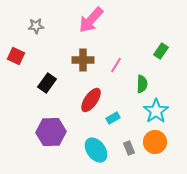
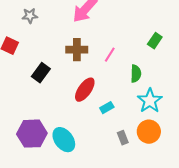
purple hexagon: (51, 132) -> (32, 134), moved
cyan ellipse: (96, 150) -> (64, 140), moved

